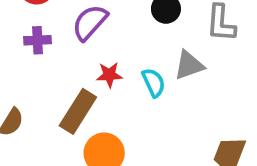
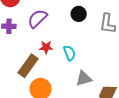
gray triangle: (189, 65) -> (84, 78), moved

